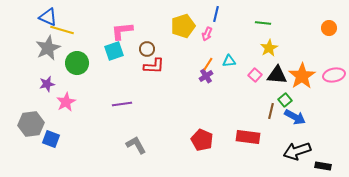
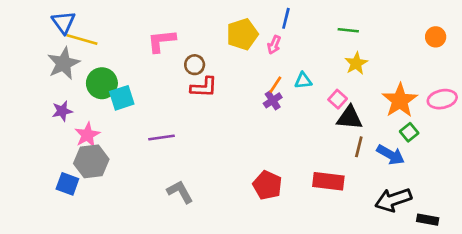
blue triangle: (48, 17) -> (63, 22), turned 30
cyan square: (114, 51) -> (122, 98), moved
black triangle: (277, 75) -> (350, 118), moved
green square: (285, 100) -> (409, 132), moved
gray hexagon: (31, 124) -> (91, 161), moved

